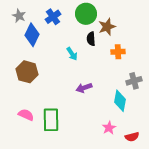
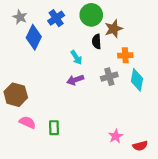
brown hexagon: (27, 72) -> (16, 95), moved
gray cross: (134, 81) -> (109, 77), moved
purple arrow: (84, 88) -> (75, 80), moved
cyan diamond: (120, 101) -> (137, 80), moved
green rectangle: (51, 120) -> (54, 128), size x0.6

